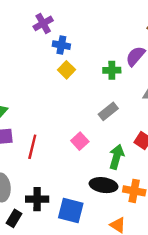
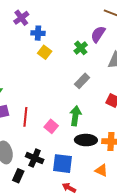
green cross: (112, 70) -> (81, 48), turned -32
pink square: (80, 141) -> (51, 126), moved
green arrow: (117, 157) -> (75, 116), moved
black cross: (37, 199) -> (35, 158), turned 30

